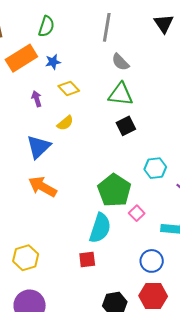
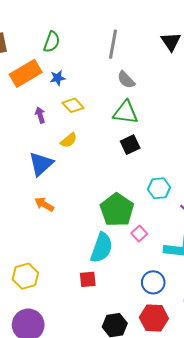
orange arrow: (43, 187) -> (44, 204), size x0.7

